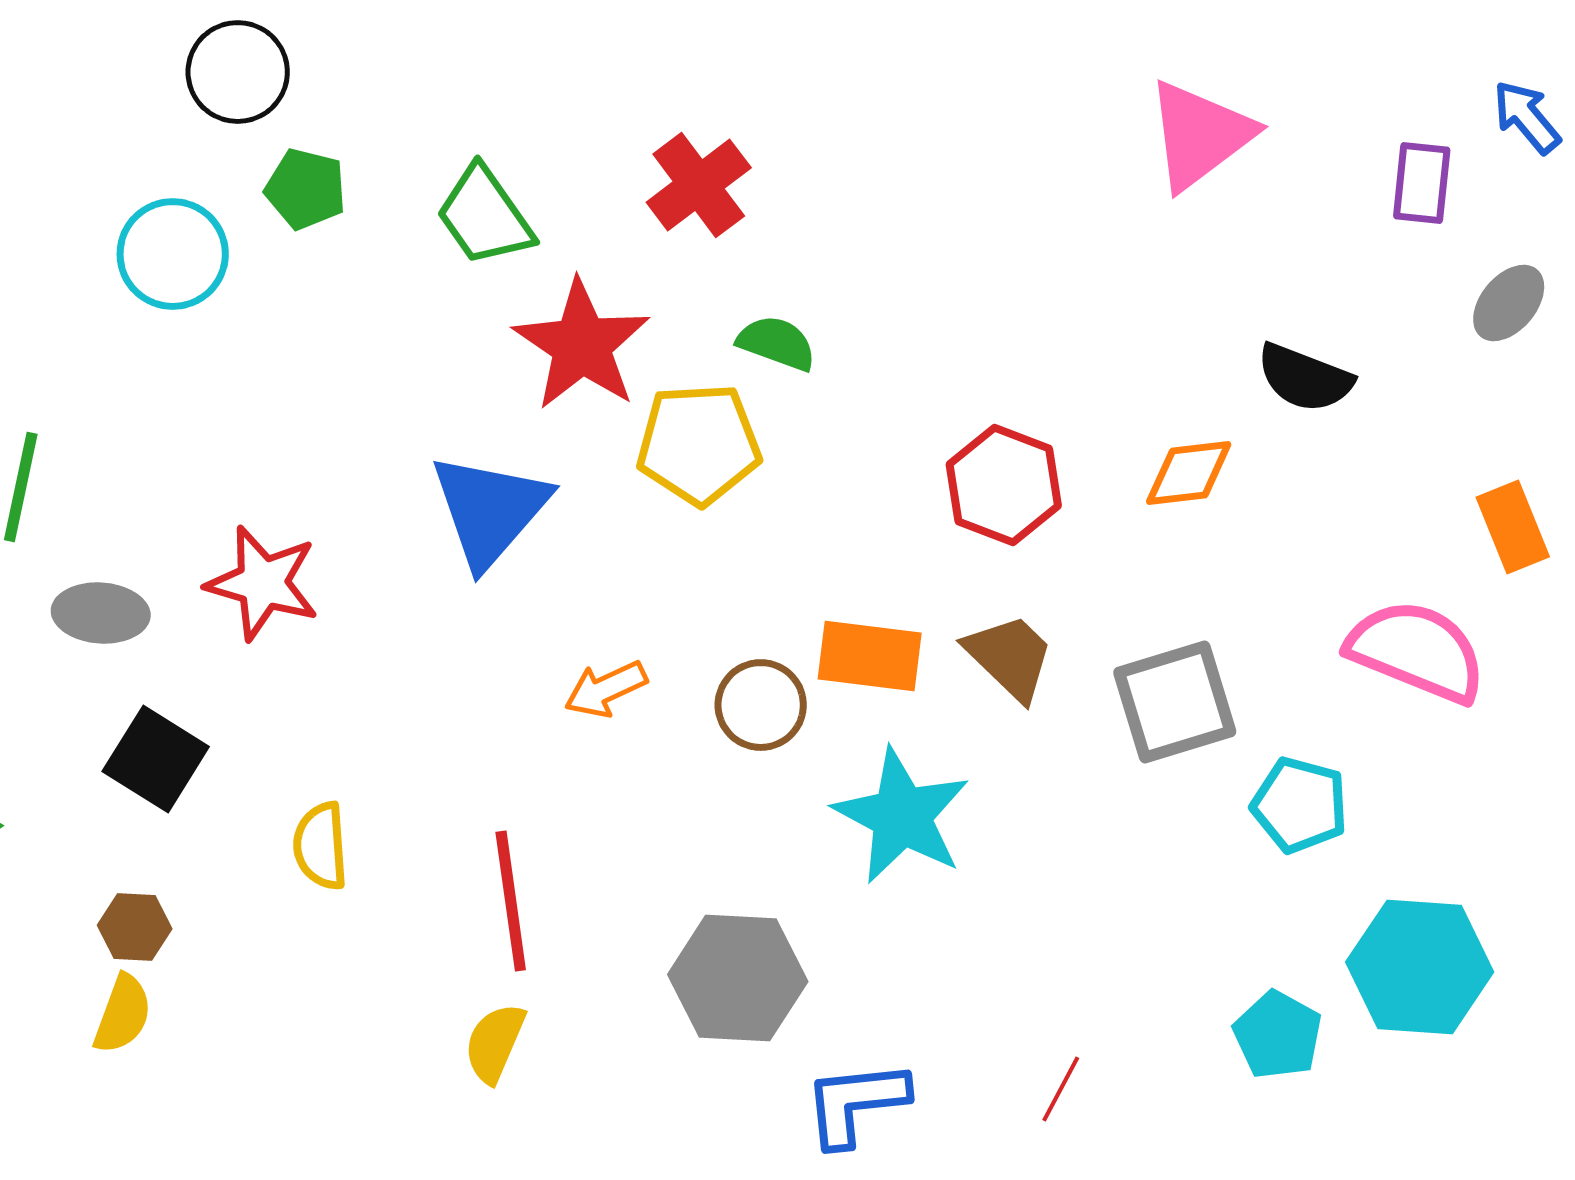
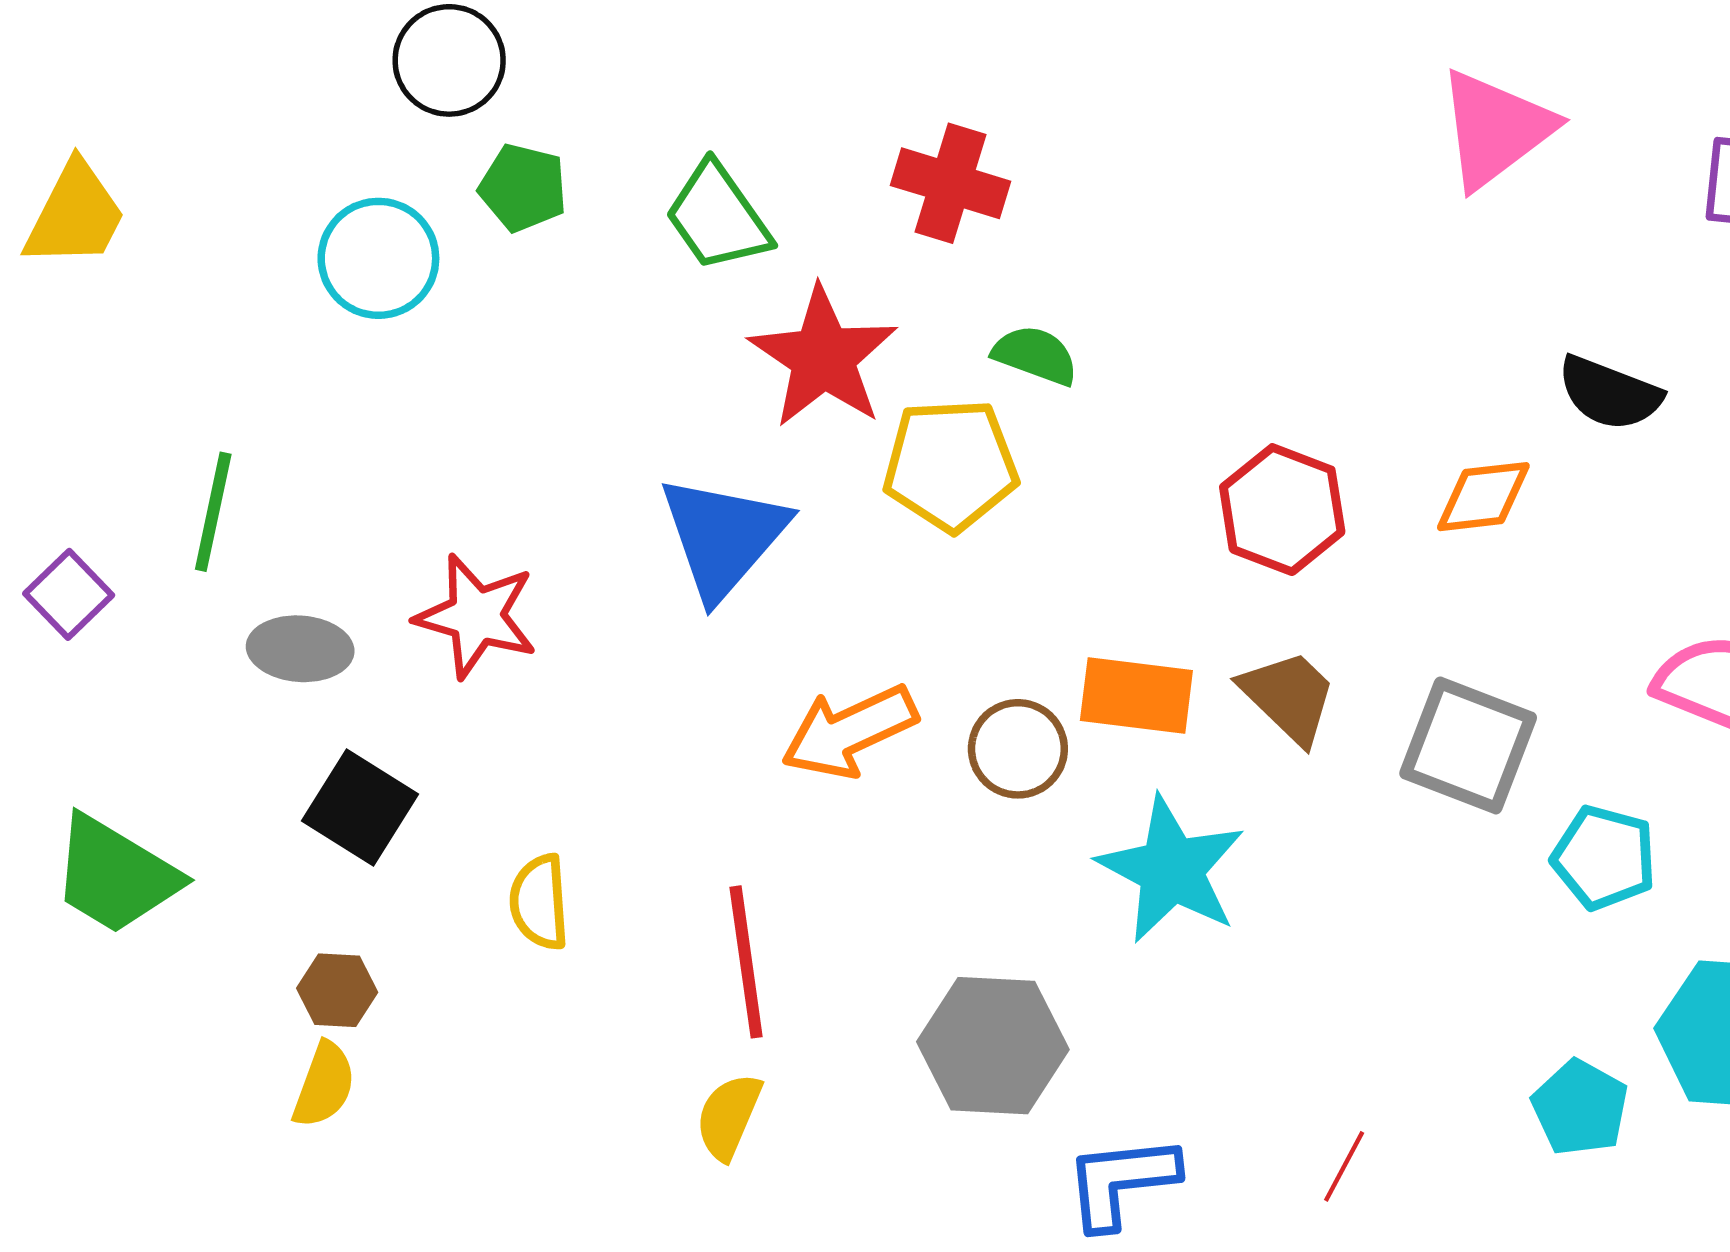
red cross: (699, 185) -> (950, 183), turned -36
orange arrow: (606, 689) -> (849, 731), size x1.5
gray square: (1175, 702) -> (1468, 746), turned 38

